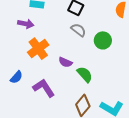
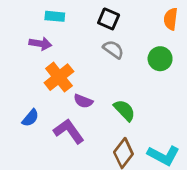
green circle: (103, 40) -> (160, 59), moved
purple semicircle: (65, 62) -> (83, 101), moved

